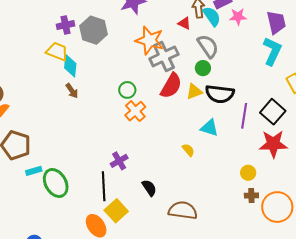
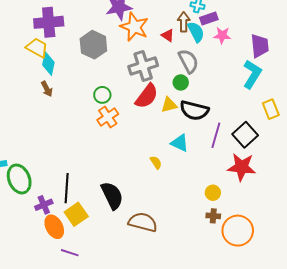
purple cross: (66, 25) -> (49, 22), size x1.6
gray hexagon: (94, 30) -> (93, 45), moved
orange star: (150, 40) -> (134, 27), moved
purple cross: (119, 161) -> (44, 205), moved
black semicircle: (149, 188) -> (112, 196), size x1.6

